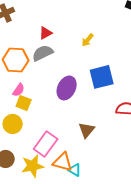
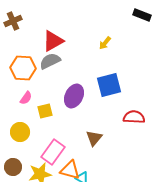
red triangle: (46, 33) -> (53, 41), size x1.6
yellow arrow: (88, 40) -> (105, 43), moved
yellow square: (24, 103) -> (45, 111), moved, turned -35

